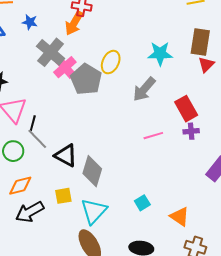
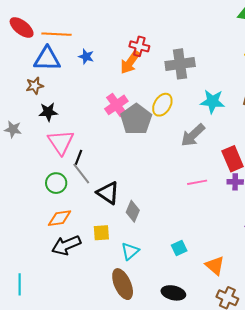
gray cross: (51, 52) -> (180, 64), moved, turned 36
gray diamond: (92, 171) -> (133, 211), size x0.7
cyan triangle: (94, 211) -> (130, 251), size x0.7

